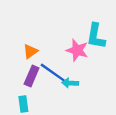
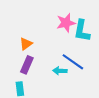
pink star: (77, 50) -> (66, 23), moved, turned -30
blue line: (53, 72) -> (73, 62), moved

